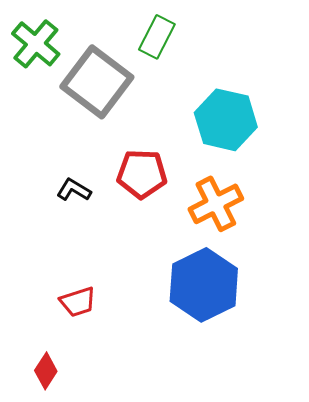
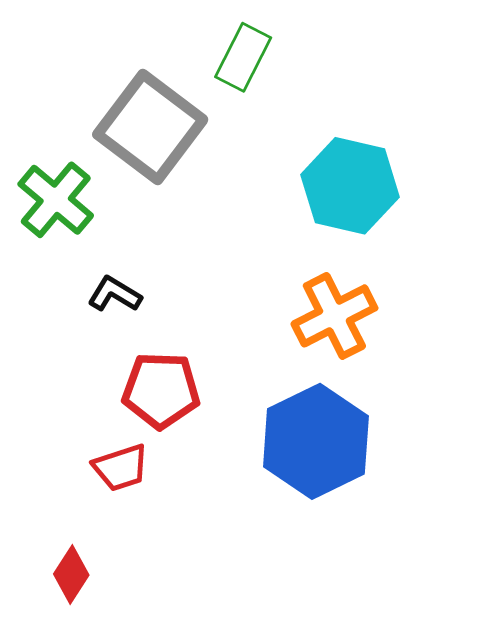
green cross: (36, 44) -> (56, 200), moved
red pentagon: (142, 174) -> (161, 390), moved

